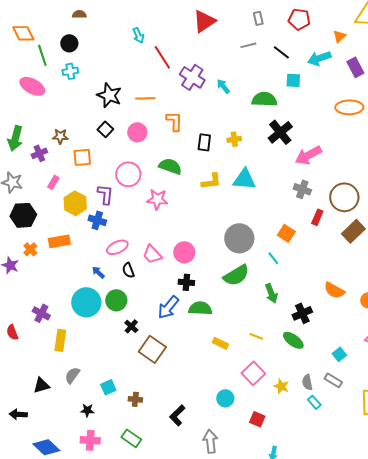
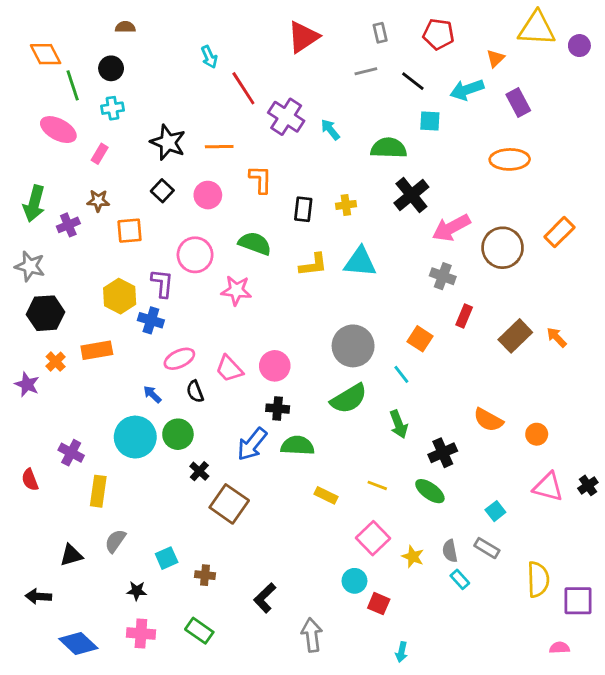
pink rectangle: (53, 182) -> (100, 154), moved
brown circle: (344, 197) -> (503, 248), moved
cyan circle: (225, 398) -> (354, 581), moved

